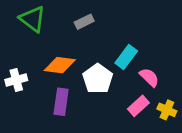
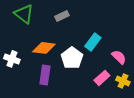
pink semicircle: (149, 77) -> (119, 57), moved
white cross: (16, 80) -> (12, 59), turned 35

